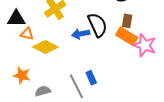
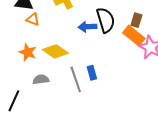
yellow diamond: (45, 47) -> (55, 51), moved
orange star: (22, 75) -> (28, 52), moved

